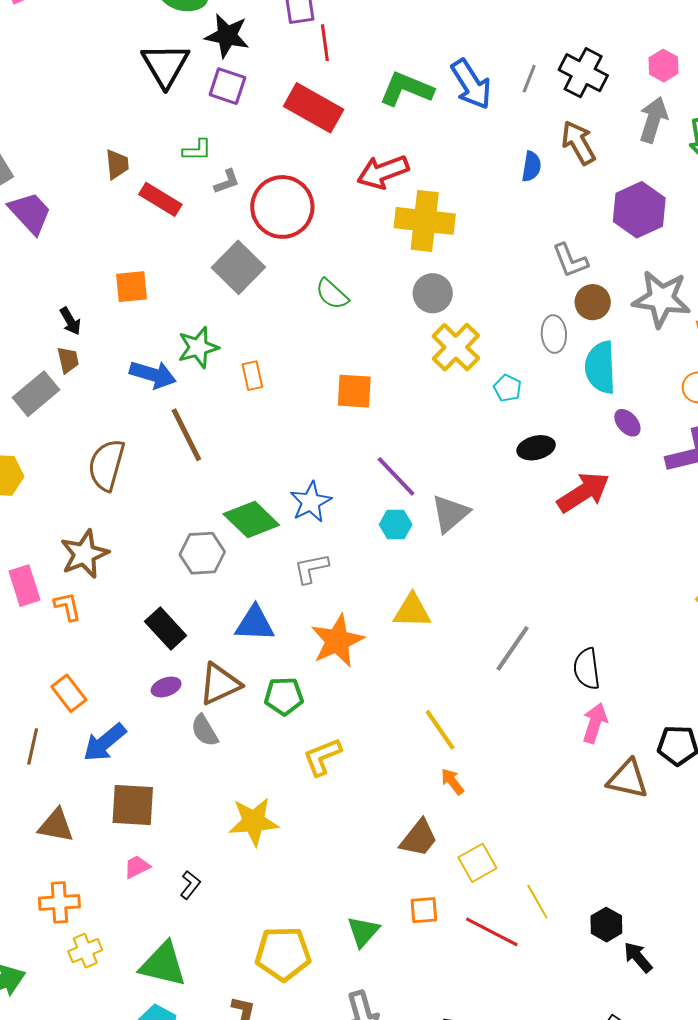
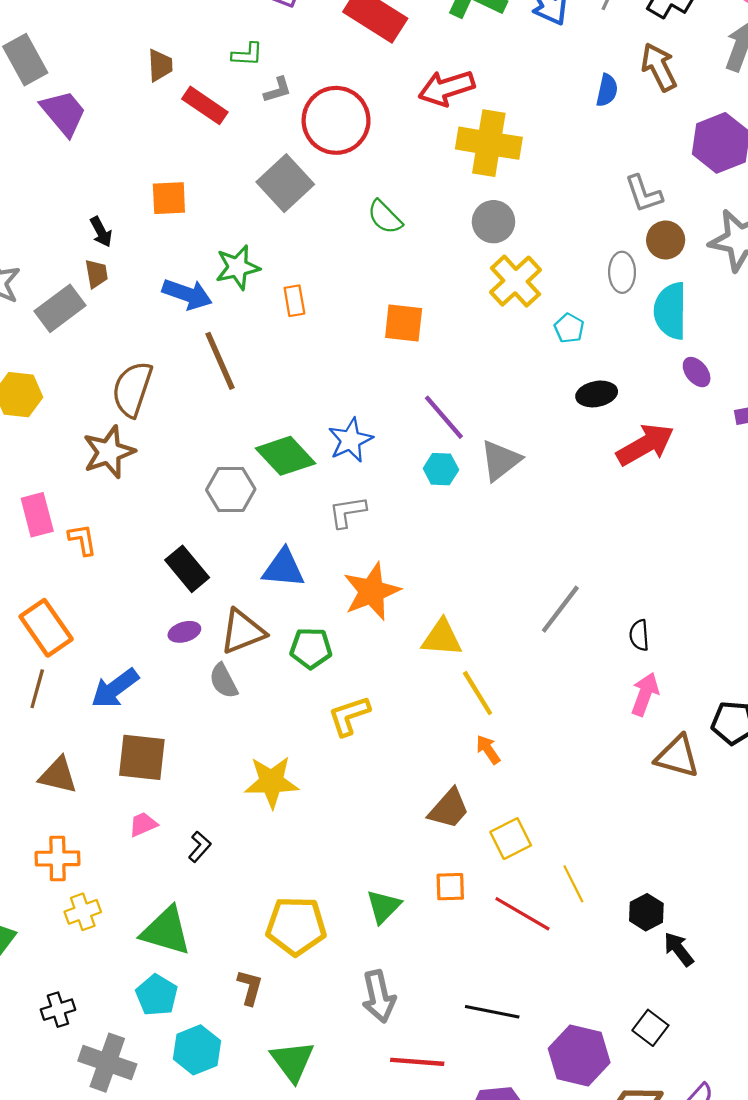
brown star: (84, 554) -> (109, 452), moved
yellow triangle: (412, 611) -> (442, 638), moved
black semicircle: (587, 669) -> (639, 635), size x0.7
orange rectangle: (69, 693) -> (46, 628), moved, size x1.4

